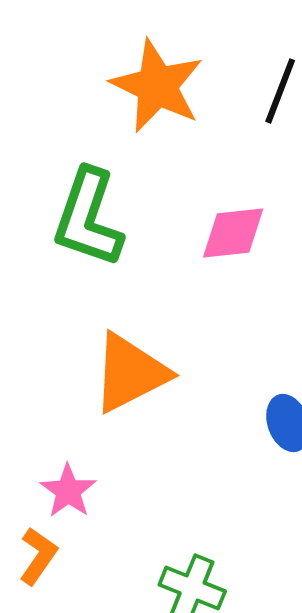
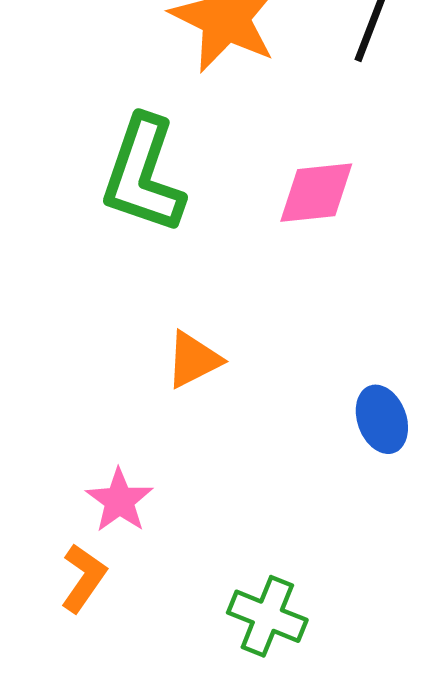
orange triangle: (130, 373) -> (193, 360), size x0.6

